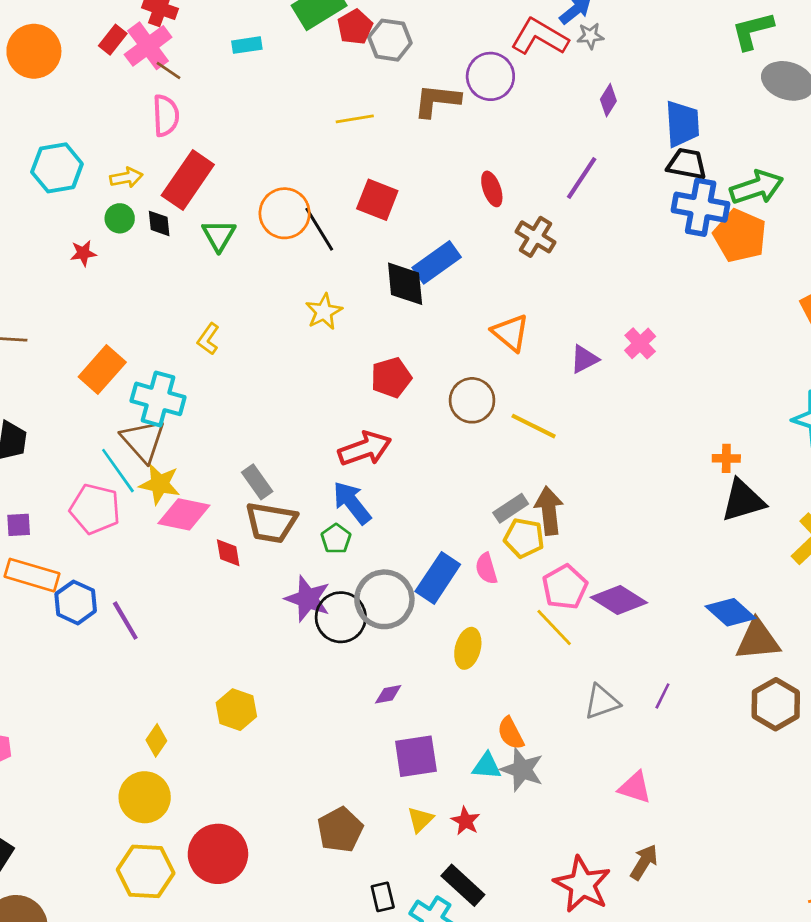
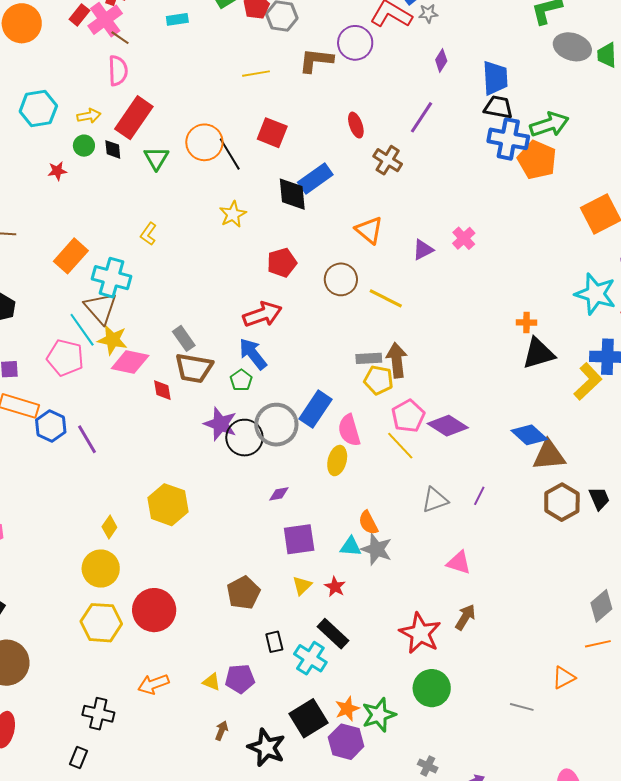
gray rectangle: (511, 508) -> (369, 358), turned 30
pink semicircle: (486, 569) -> (349, 430), moved, size x1.4
yellow hexagon: (236, 710) -> (168, 505), size x1.4

